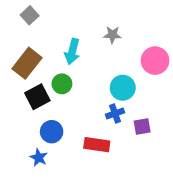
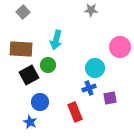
gray star: (112, 35) -> (91, 10), moved
brown rectangle: (27, 63) -> (21, 49), turned 55
red rectangle: (97, 145) -> (75, 112), turned 60

